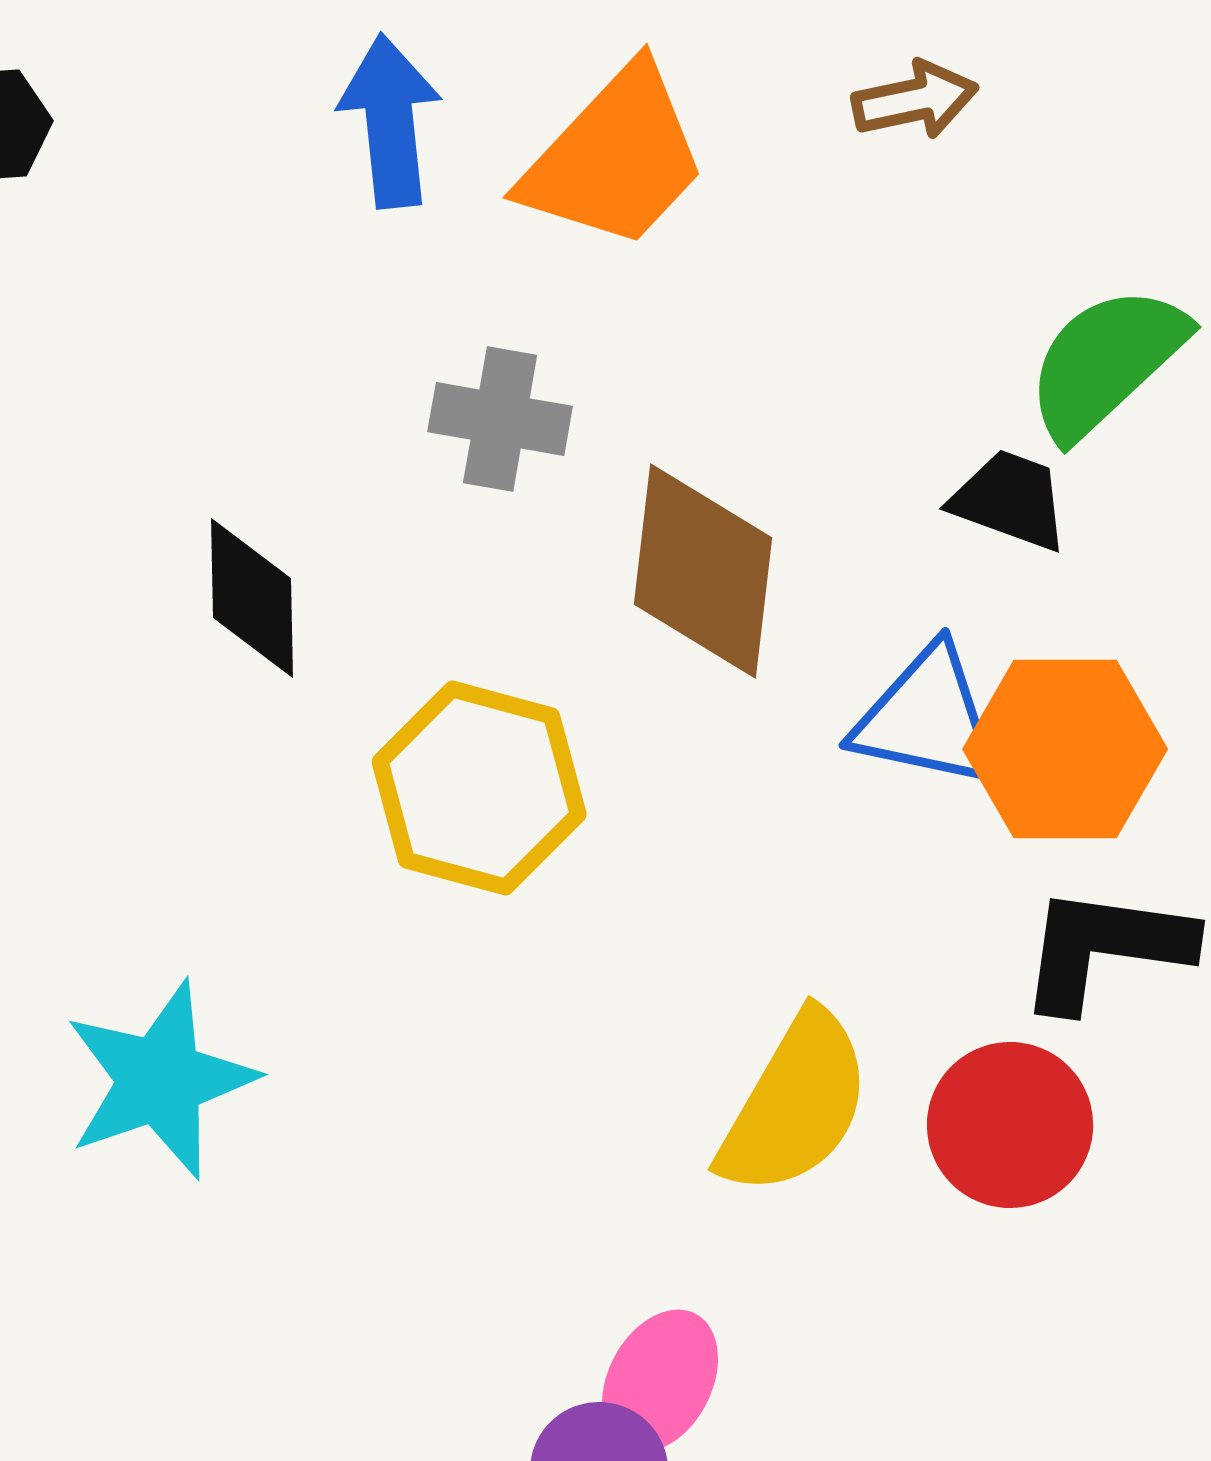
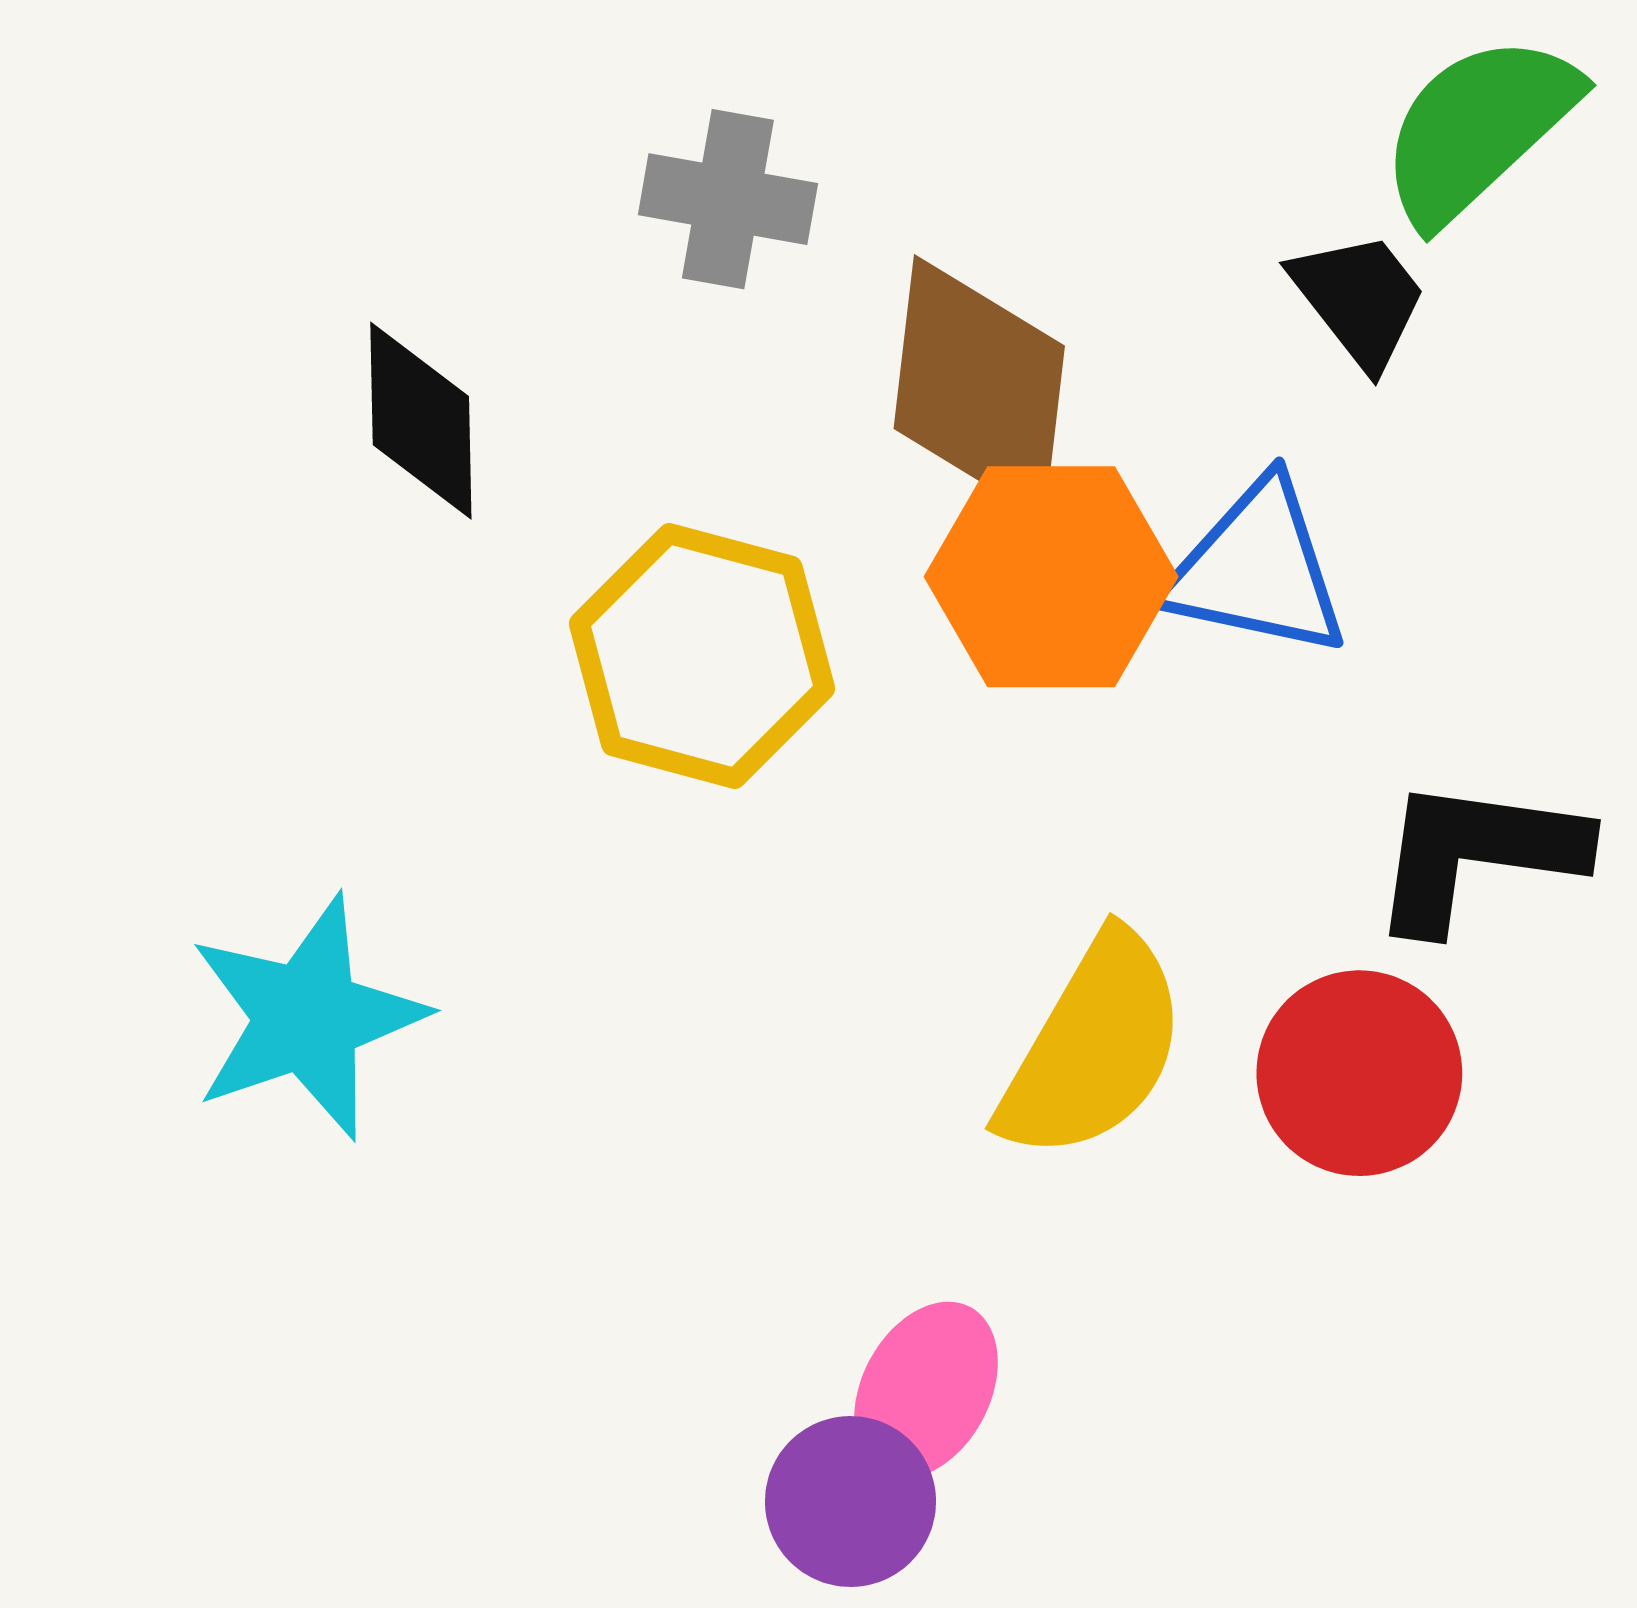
black trapezoid: (1010, 500) -> (1359, 299), turned 32
orange hexagon: (1065, 749) -> (1051, 577), moved

